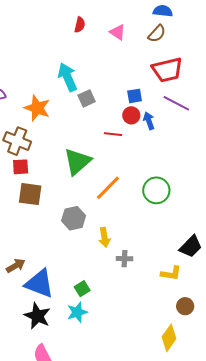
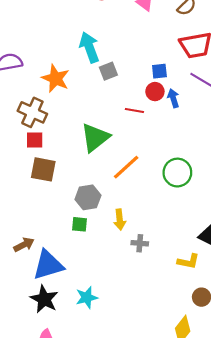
blue triangle: (39, 284) -> (48, 265), turned -40
green square: (82, 289) -> (79, 224), moved, turned 35

